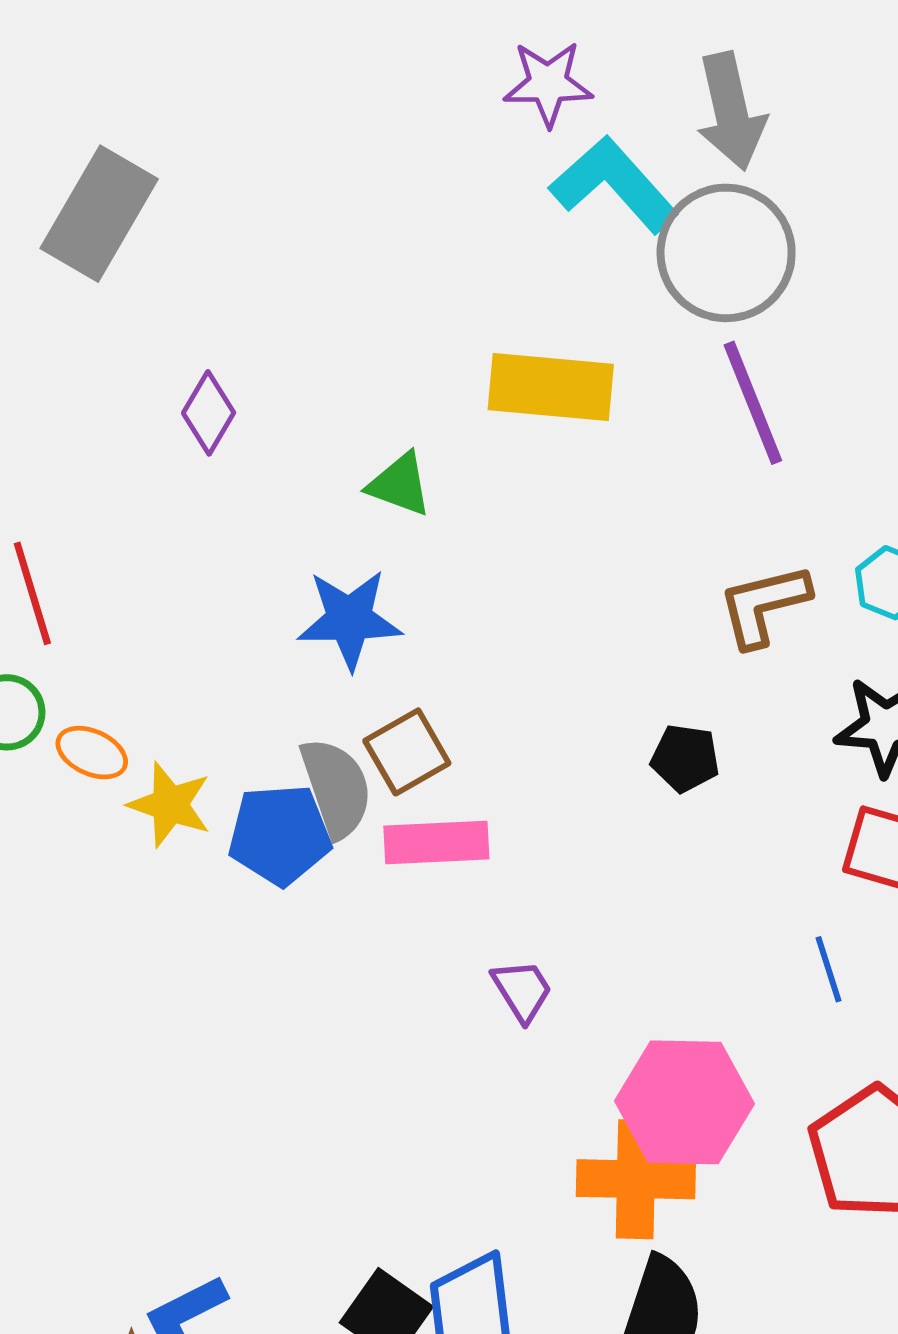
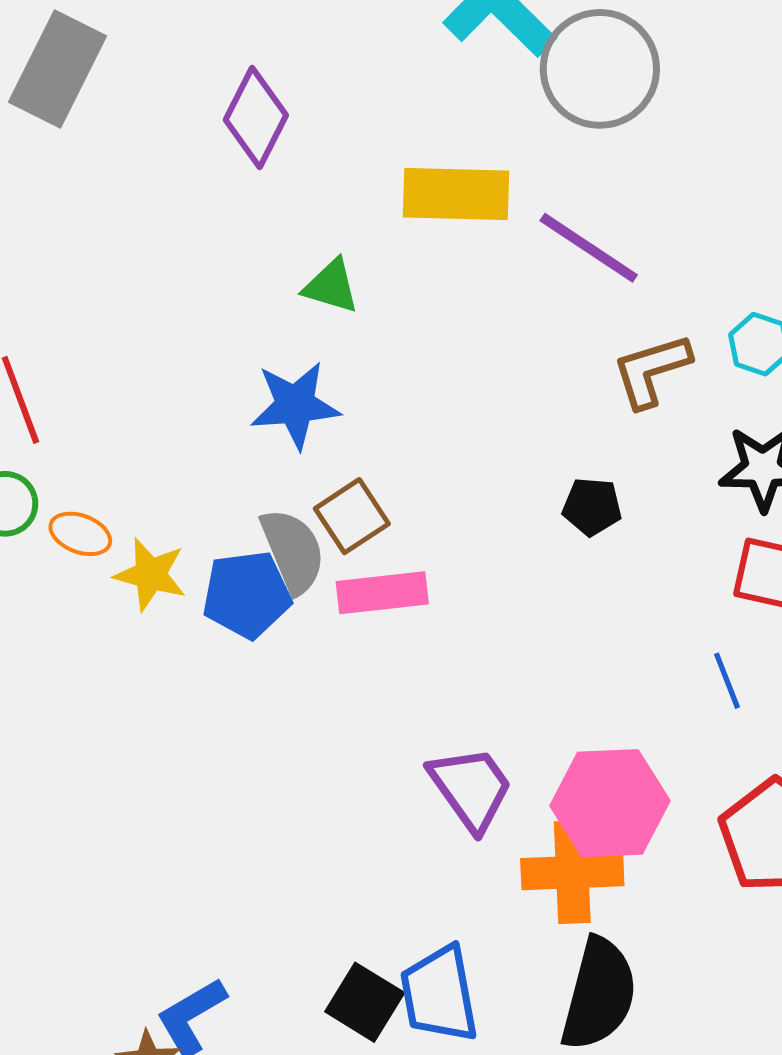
purple line: (753, 403) -> (589, 248), moved, turned -31
purple diamond: (209, 413) -> (256, 117), moved, size x1.4
purple trapezoid: (522, 990) -> (471, 788), moved, size x1.6

